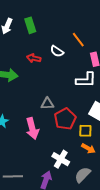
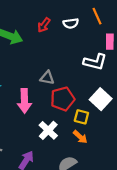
white semicircle: (57, 51) -> (71, 23), turned -56
red arrow: (34, 58) -> (44, 25), turned -80
white cross: (61, 159) -> (48, 130), moved

